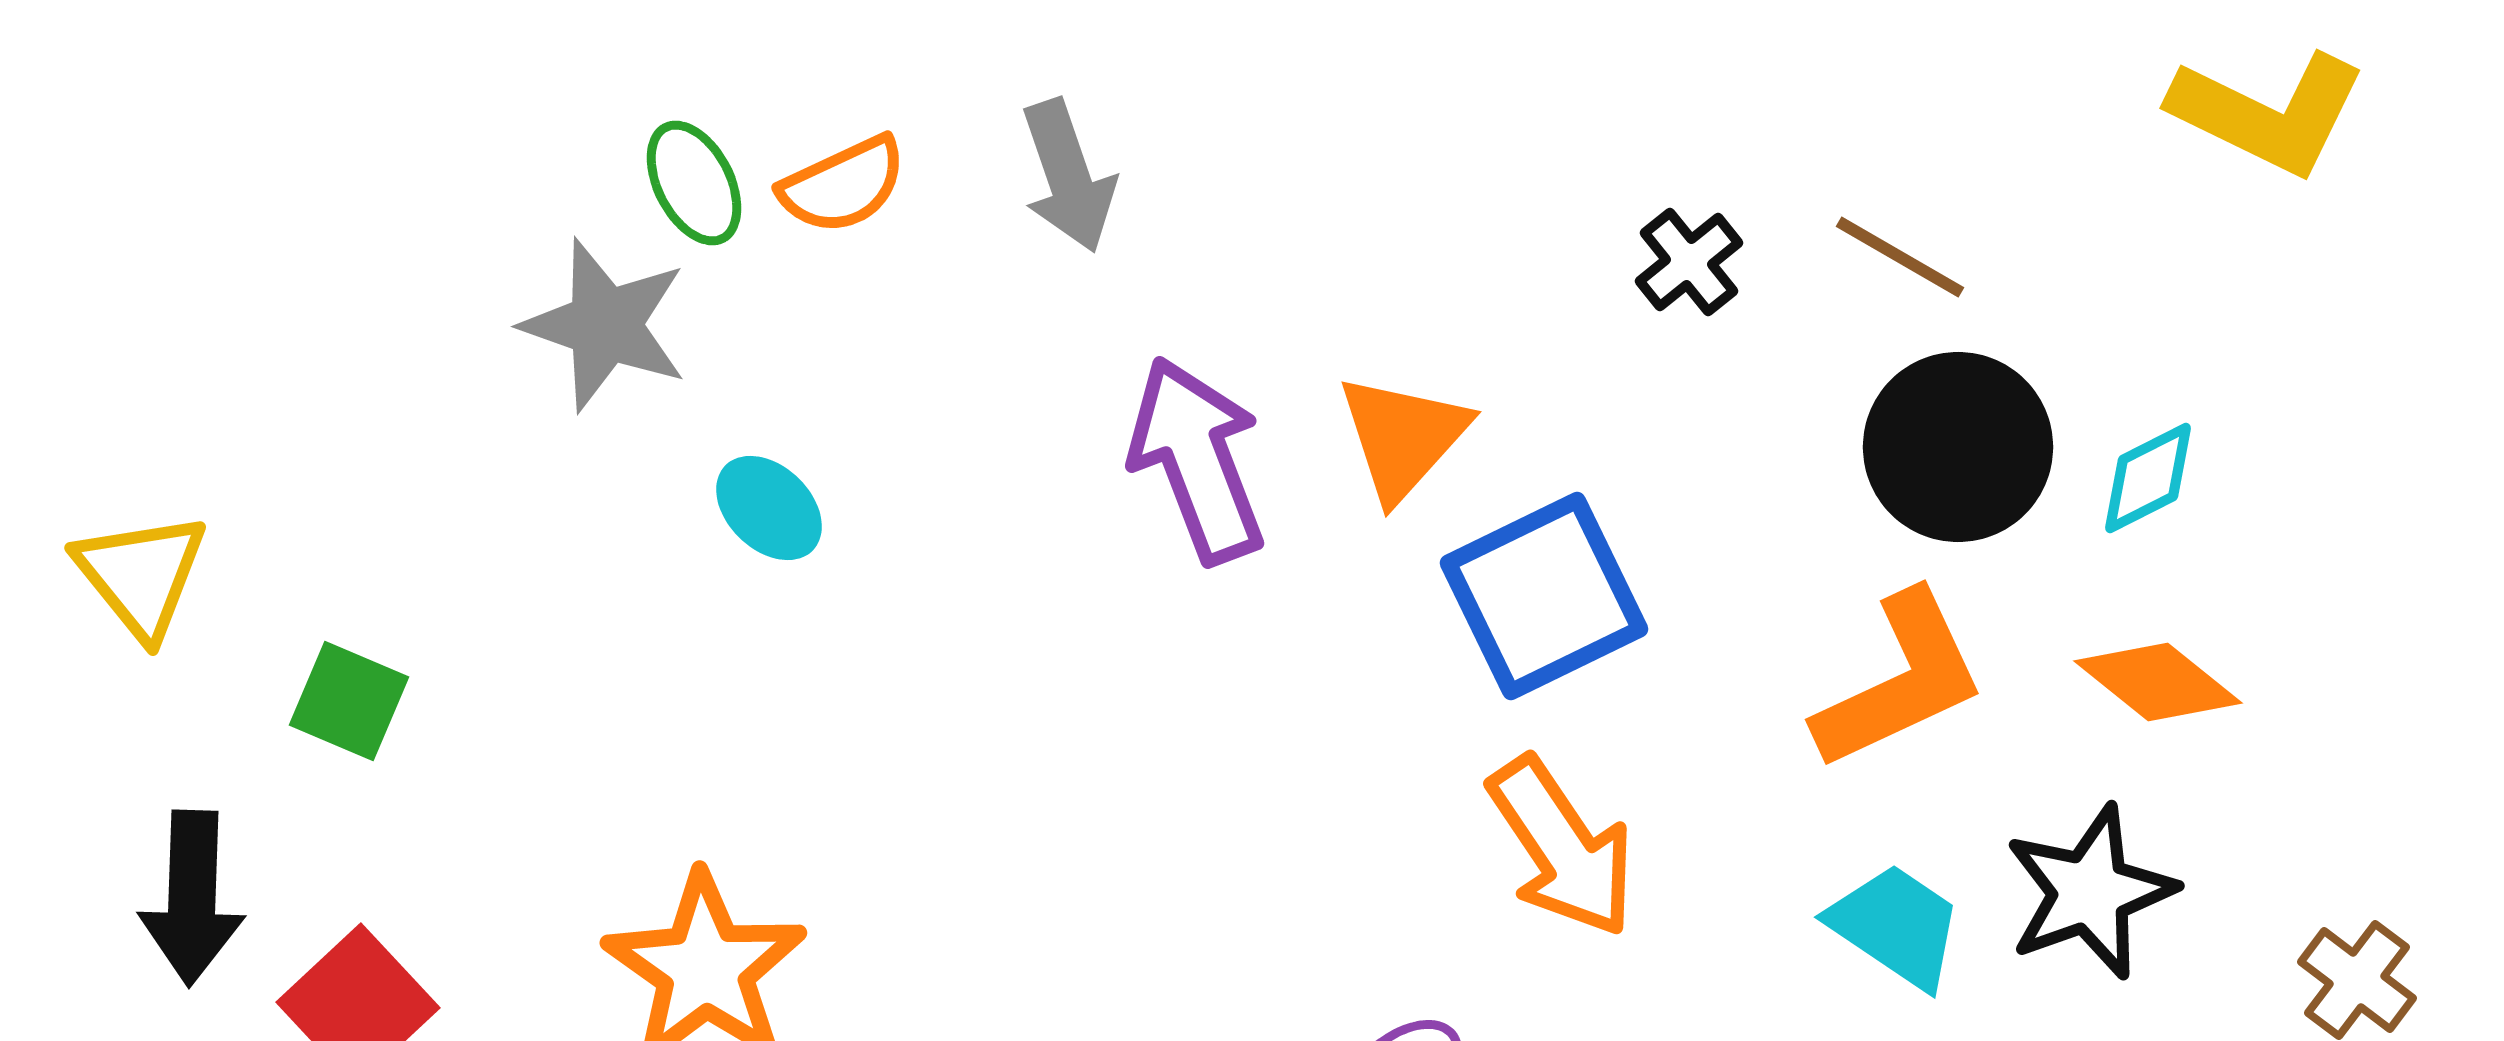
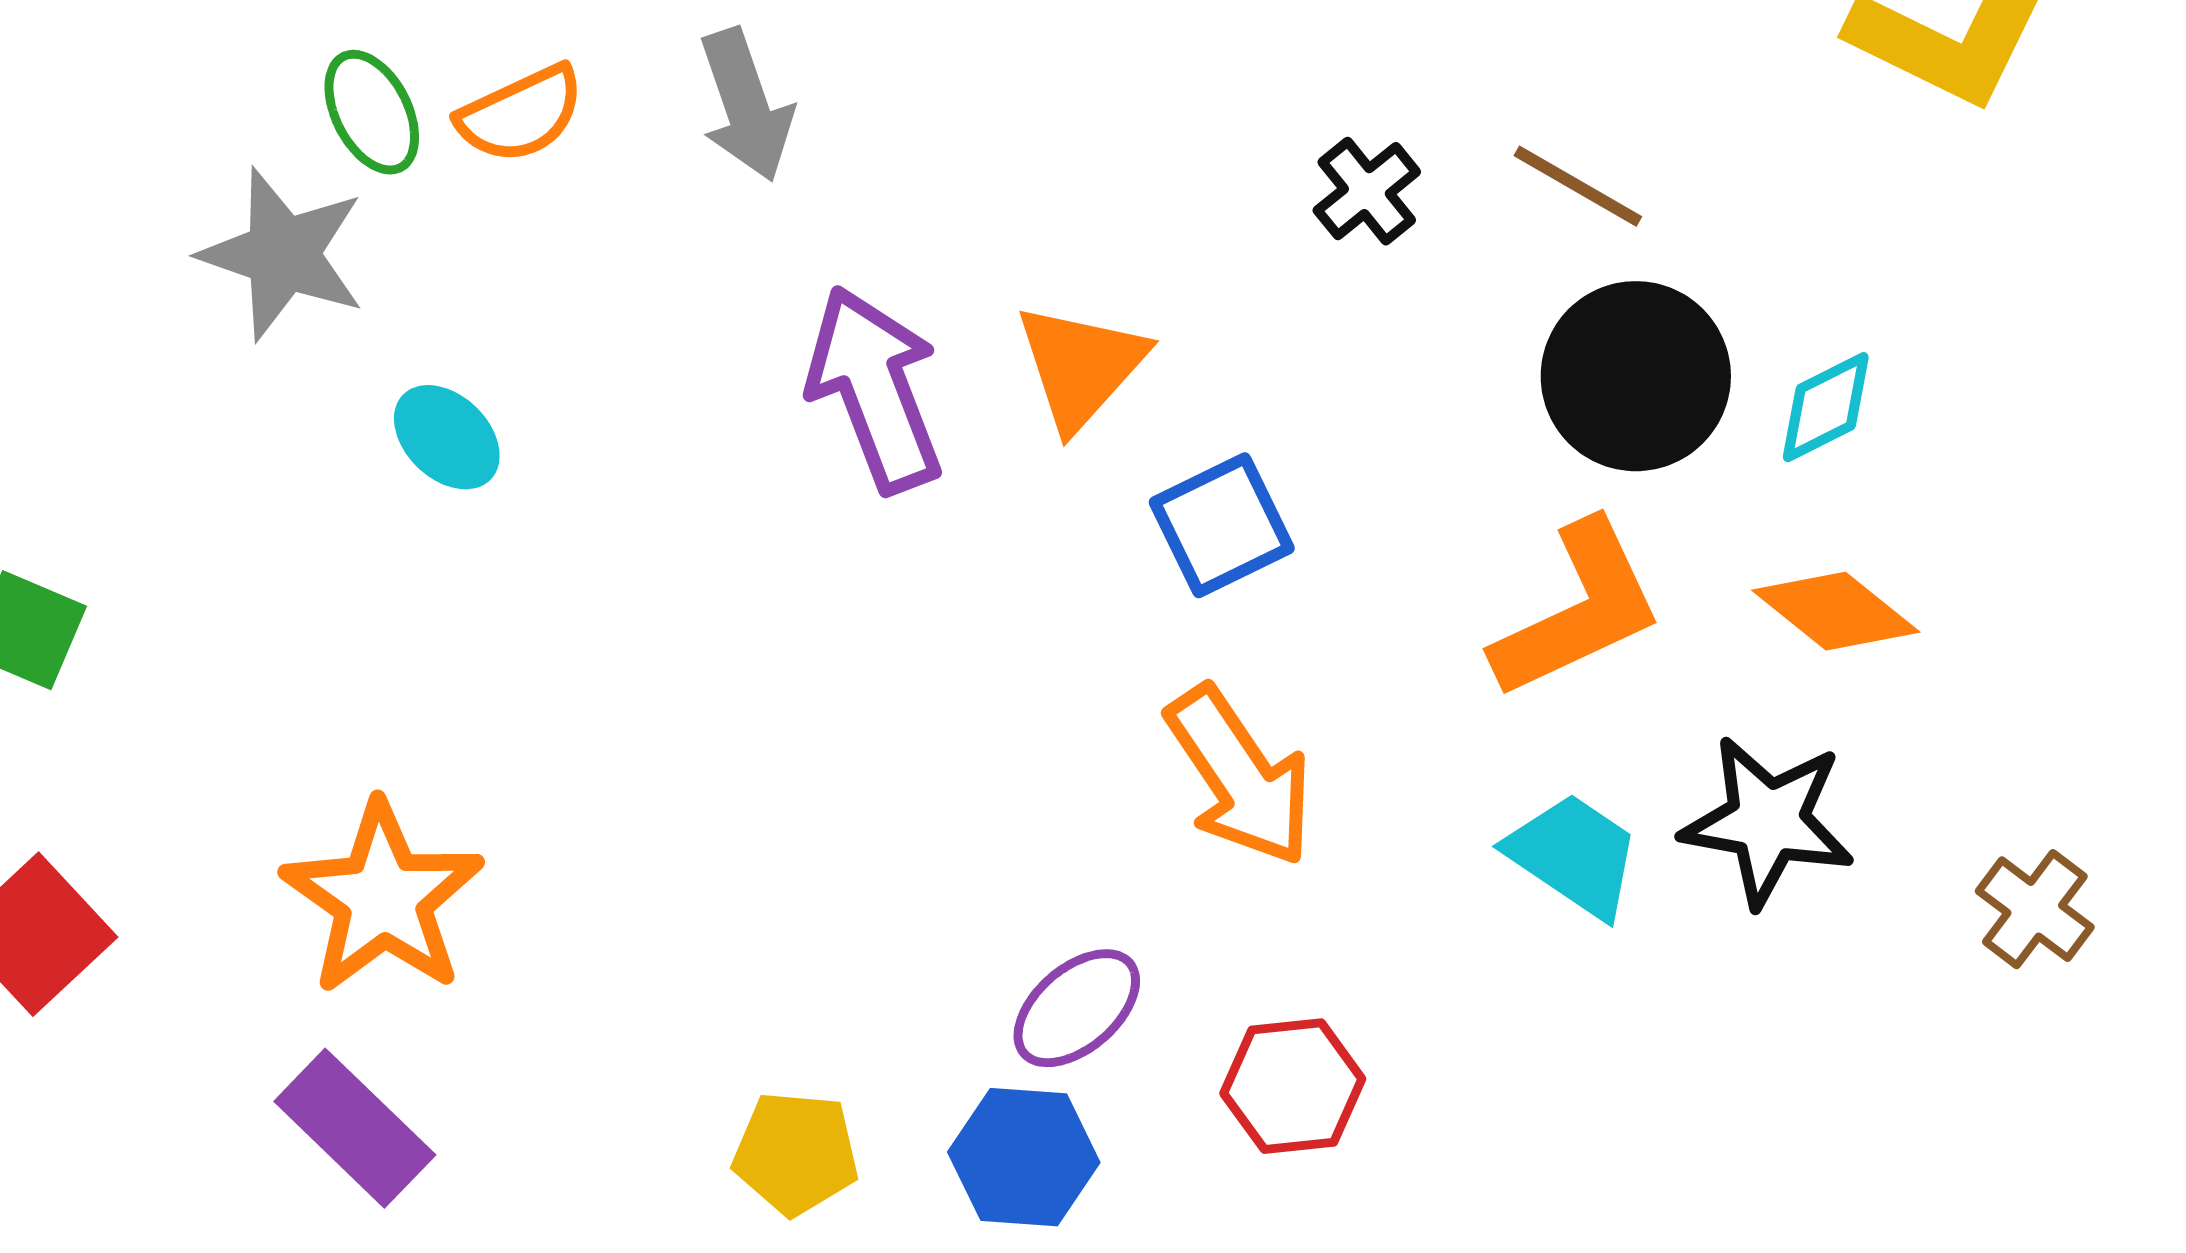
blue square: (1544, 596) -> (1222, 525), size x0.7
black star: (2090, 892) -> (1768, 821), turned 30

